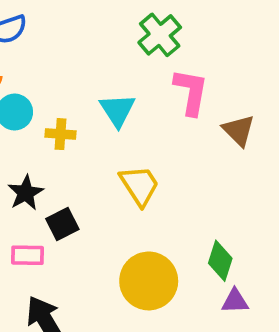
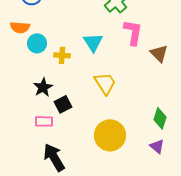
green diamond: (220, 261) -> (160, 118), moved
purple triangle: (235, 301) -> (157, 146), turned 42

